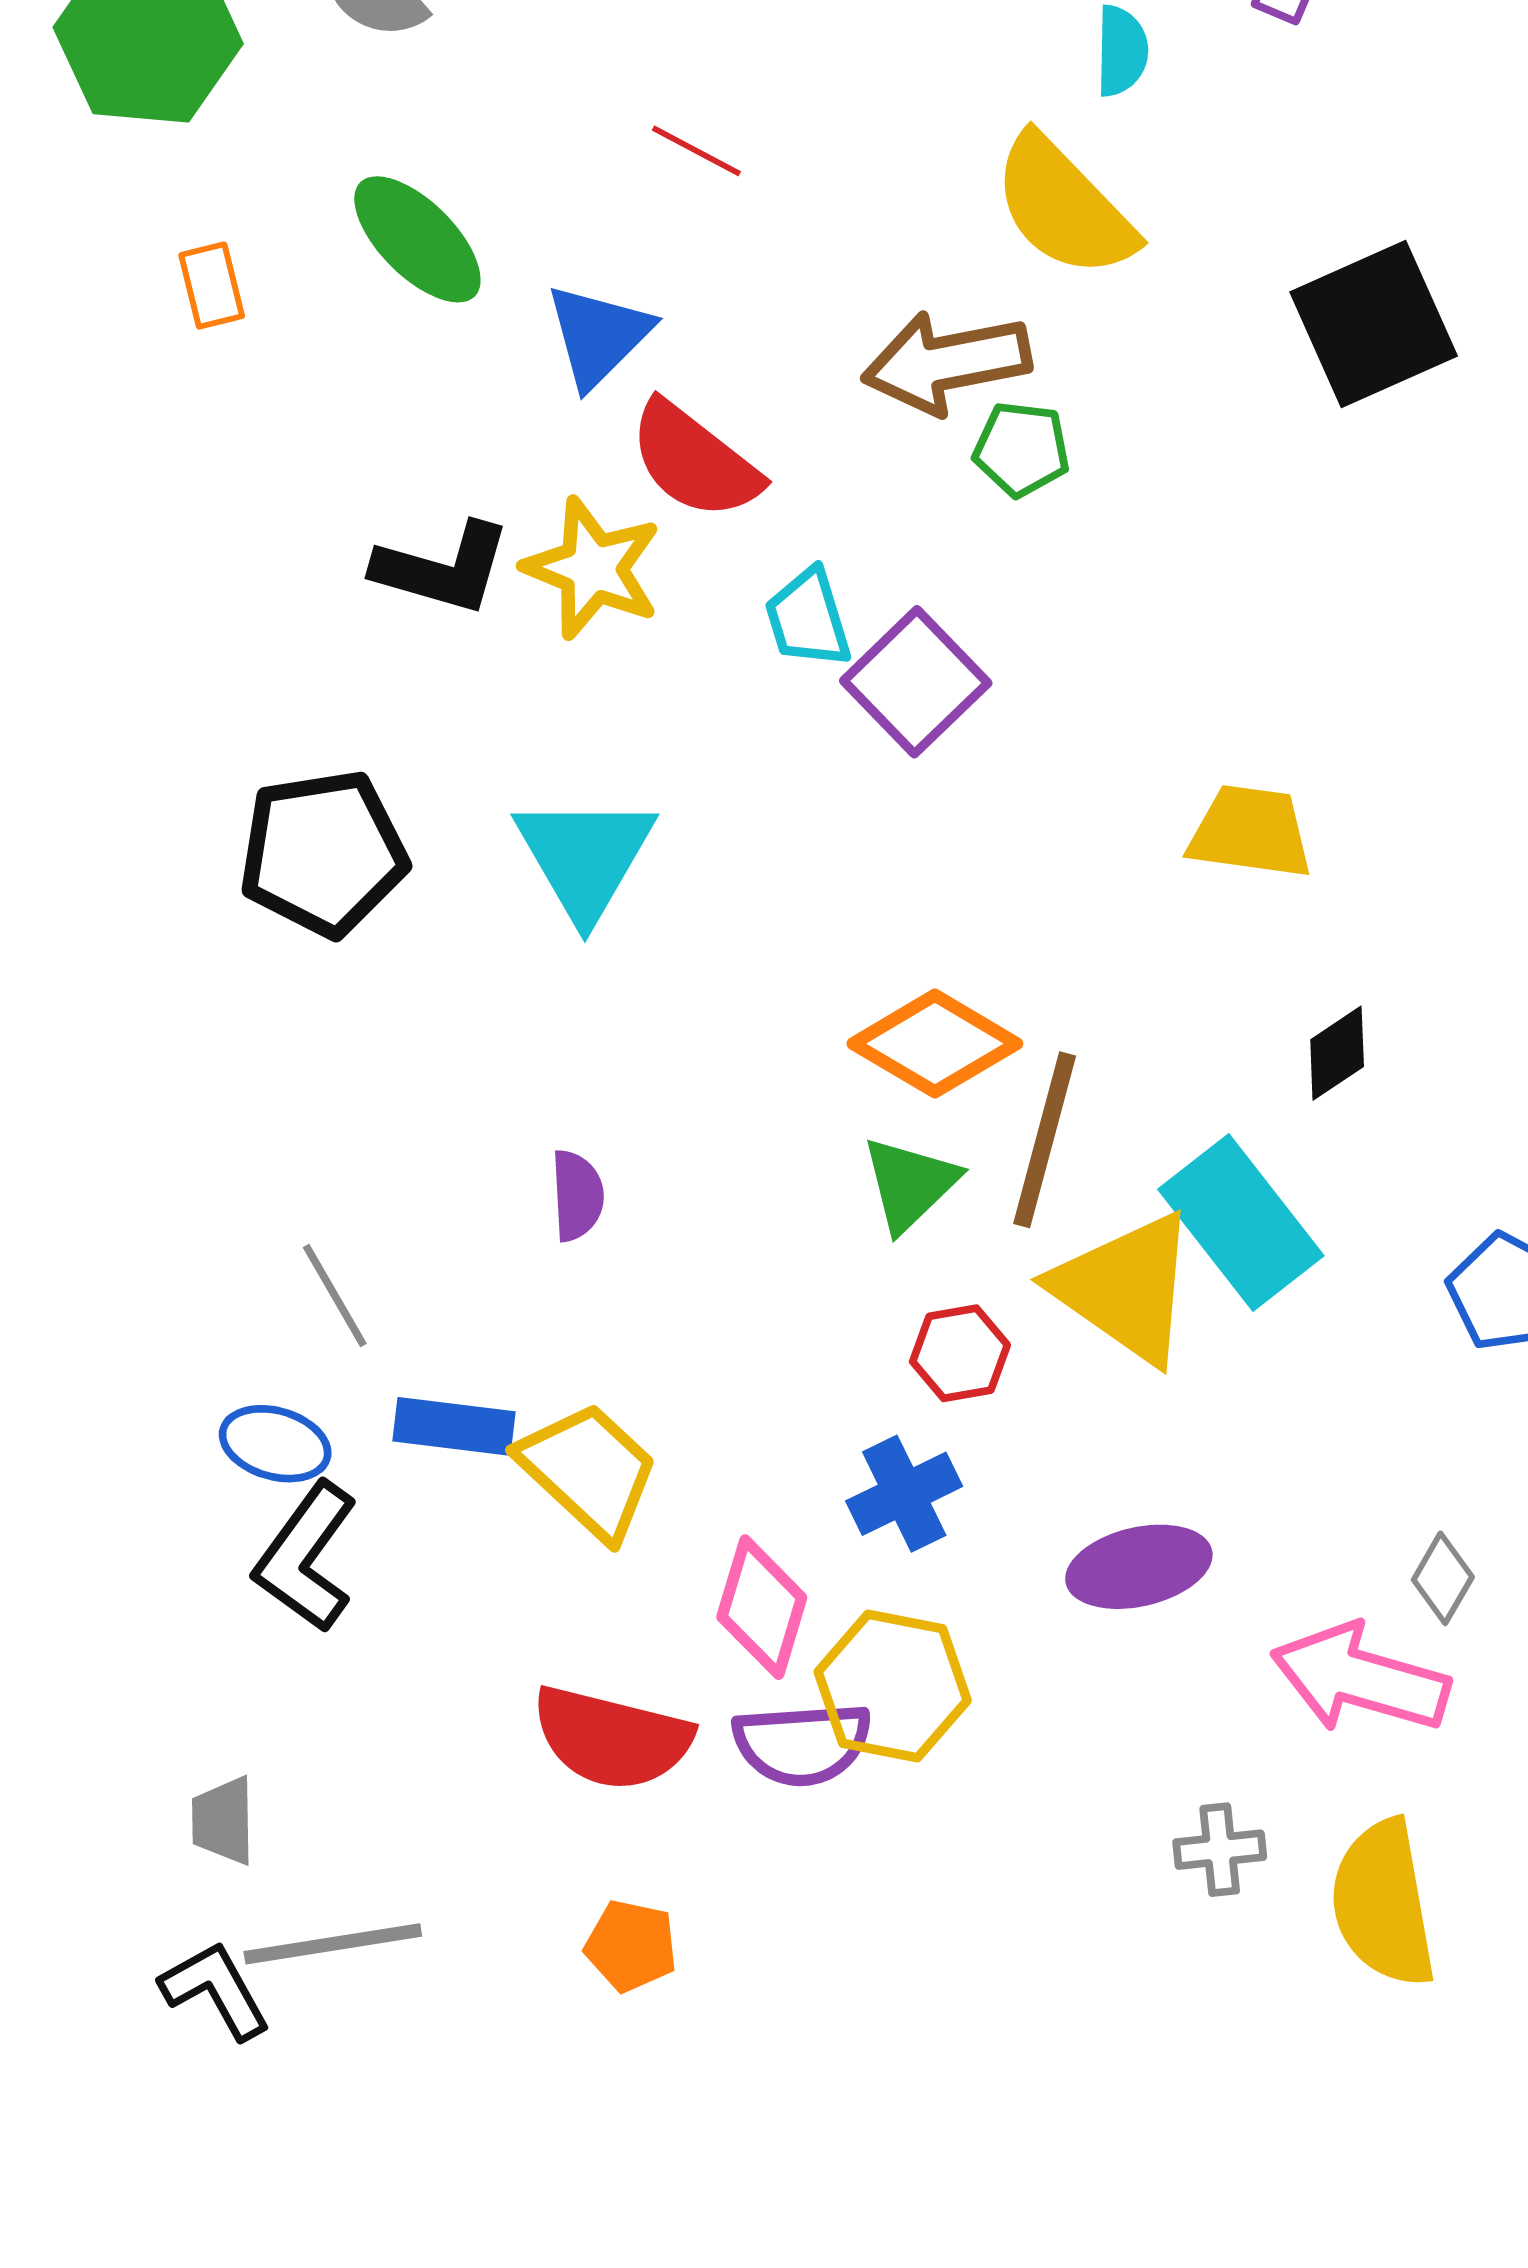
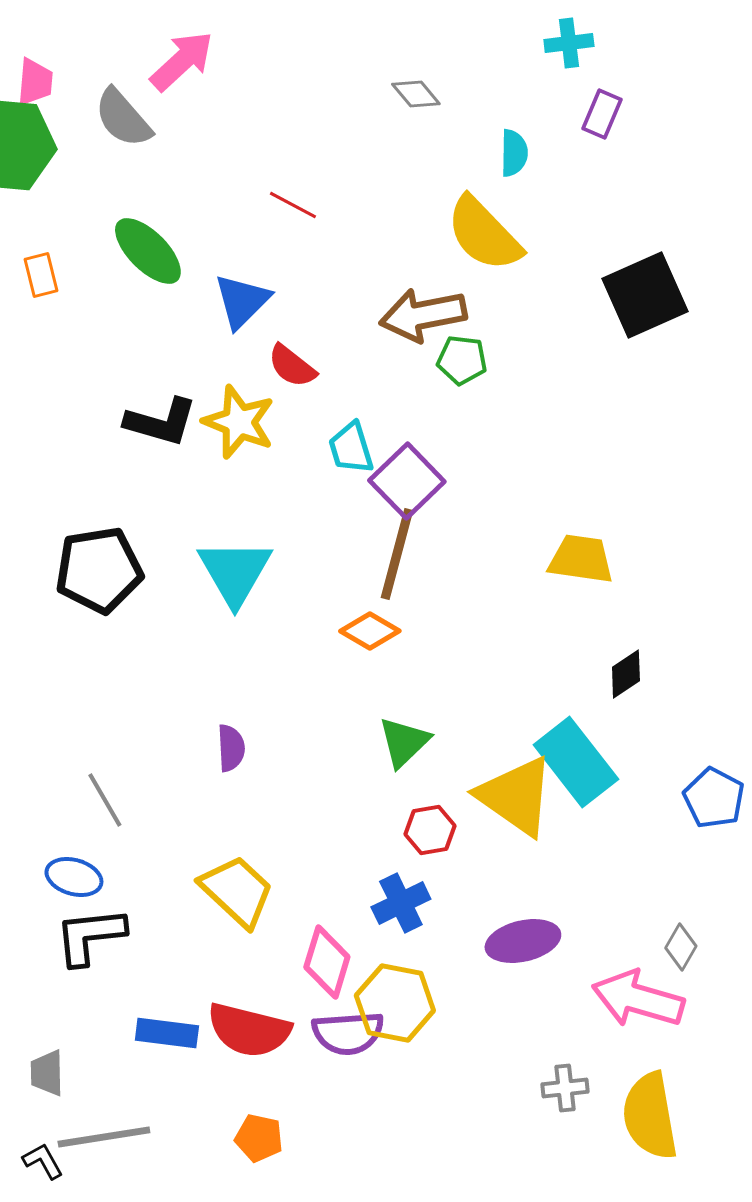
red semicircle: (694, 461) -> (292, 366), size x0.7
orange diamond: (935, 1044) -> (370, 631), moved, size x0.7
brown line: (1045, 1140) -> (397, 554), moved
blue rectangle: (454, 1426) -> (167, 1033), moved
black L-shape: (306, 1557) -> (90, 936), turned 48
black L-shape: (215, 1990) -> (43, 1161), size x0.7

